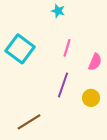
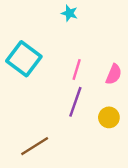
pink line: (67, 48) -> (77, 69), moved

